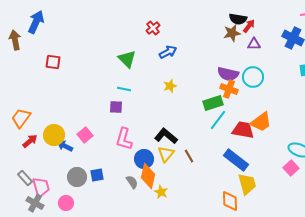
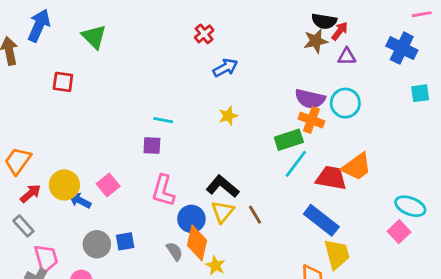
green triangle: (127, 59) -> (94, 37), moved
gray rectangle: (25, 178) -> (23, 226), moved

